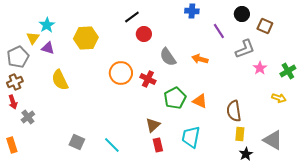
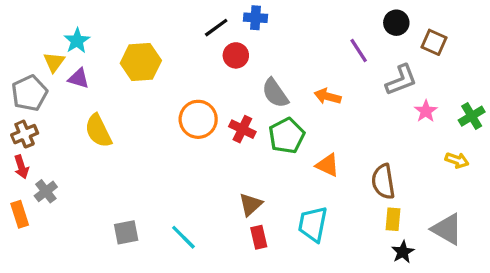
blue cross: (192, 11) -> (255, 18), moved
green pentagon: (175, 98) -> (287, 136), moved
gray square: (77, 142) -> (126, 232), turned -35
orange rectangle: (12, 145) -> (20, 214), moved

